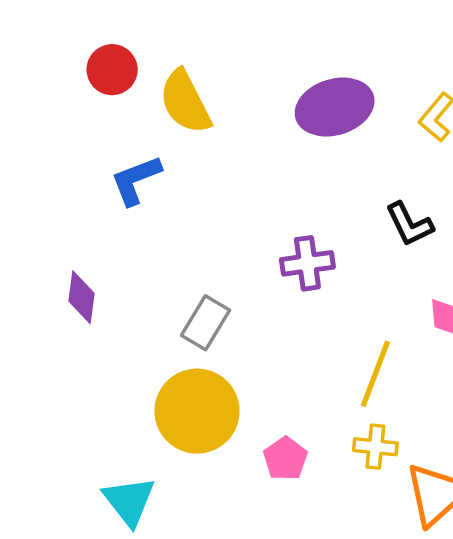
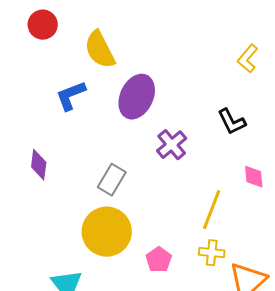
red circle: (112, 70) -> (43, 25), moved
purple ellipse: (335, 107) -> (137, 97), moved, turned -48
purple cross: (307, 263) -> (172, 145), turned -32

